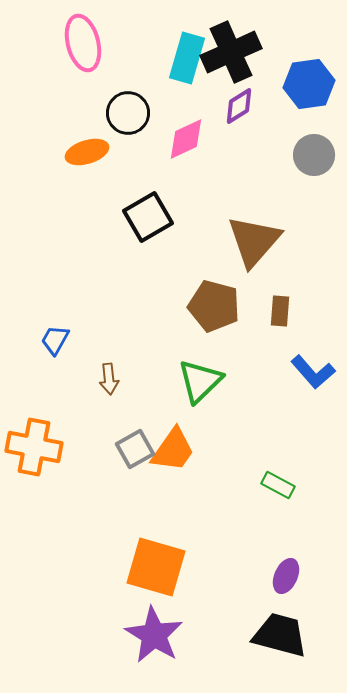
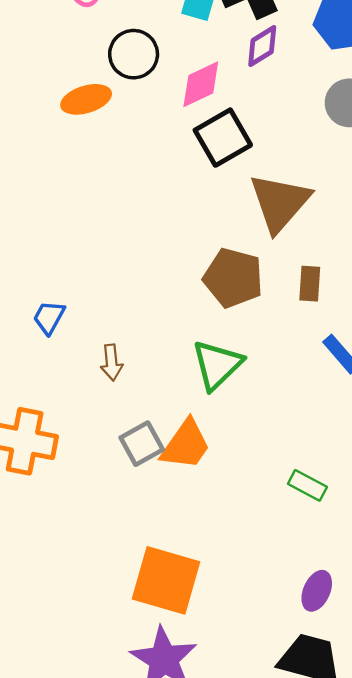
black square: (148, 217) -> (223, 138), moved

